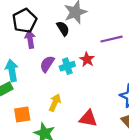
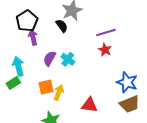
red star: (87, 59) -> (105, 50), moved
cyan cross: (67, 66) -> (68, 59), turned -32
orange square: (22, 114) -> (46, 87), moved

